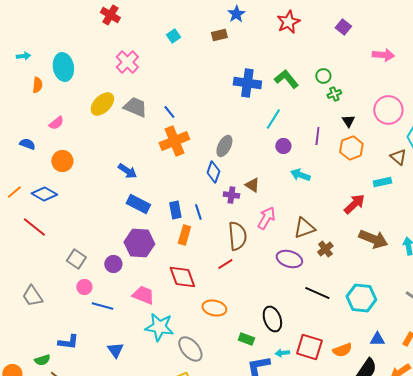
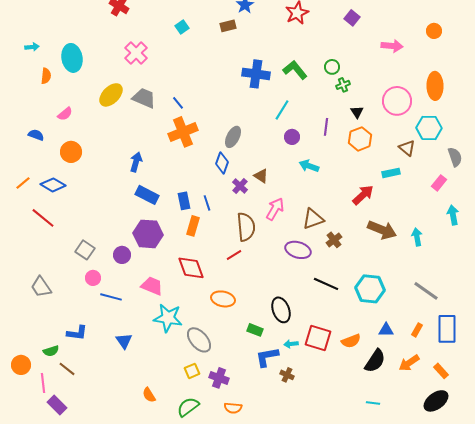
blue arrow: (127, 171) -> (136, 162), turned -108
purple cross: (231, 195) -> (240, 186), turned 35

